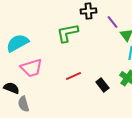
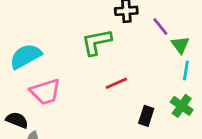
red line: (73, 76) -> (116, 83), moved
black rectangle: (102, 85) -> (146, 116), turned 56

